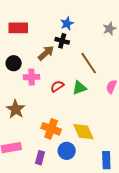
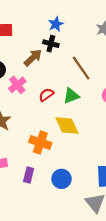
pink cross: (32, 77) -> (17, 85), turned -35
yellow diamond: (83, 132) -> (67, 126), moved
blue circle: (67, 151) -> (62, 179), moved

